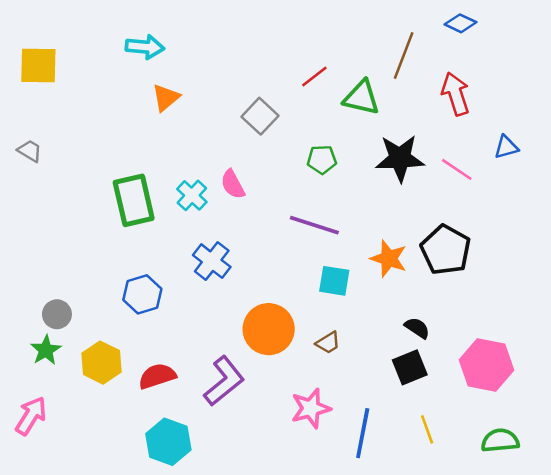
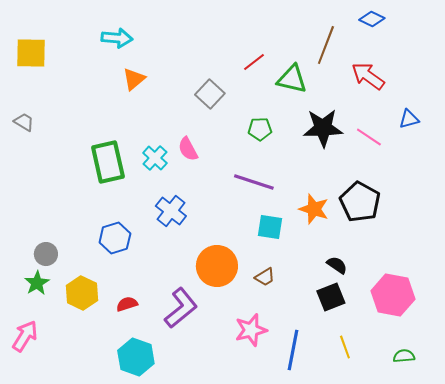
red arrow: (456, 94) -> (368, 76), turned -36
red semicircle: (157, 376) -> (127, 304), size x0.7
green semicircle: (500, 441) -> (404, 356), size x0.7

